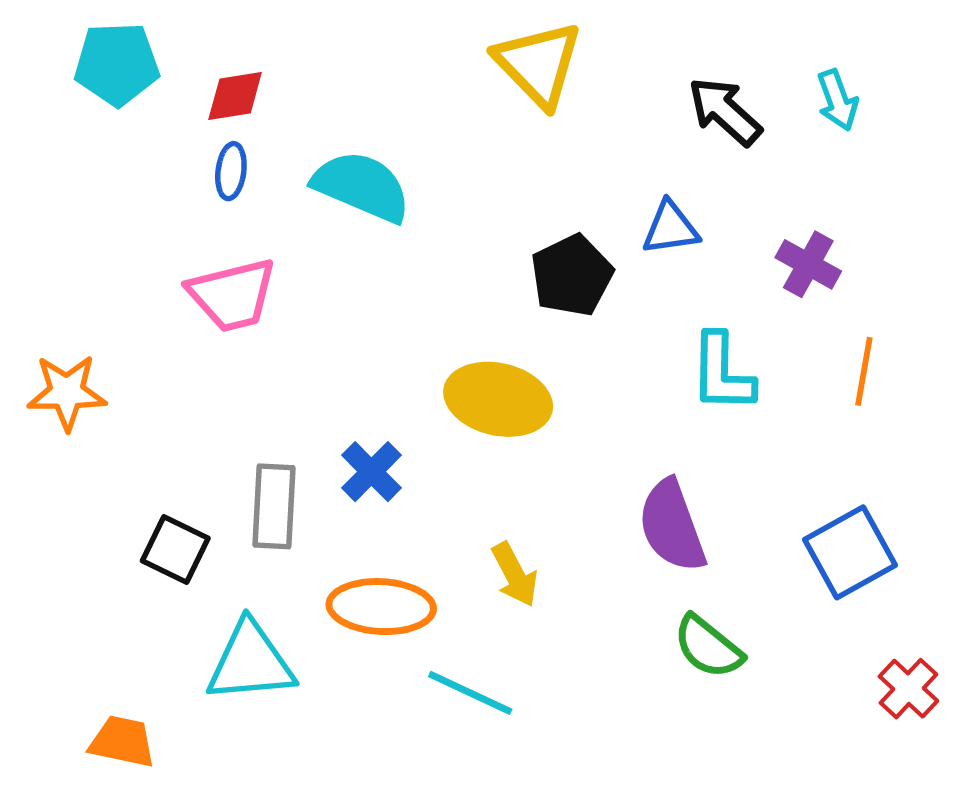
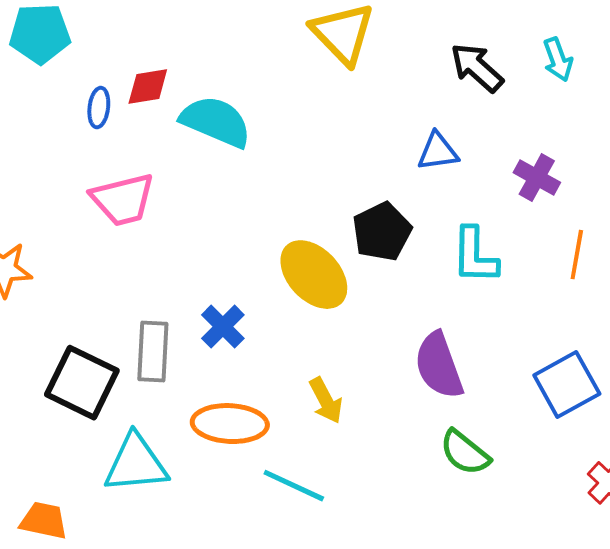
red diamond: (235, 96) -> (148, 87), moved
blue ellipse: (231, 171) -> (99, 108), moved
black pentagon: (572, 275) -> (382, 232), moved
yellow ellipse: (498, 399) -> (314, 275), turned 34
black square: (175, 550) -> (82, 383), size x1.5

